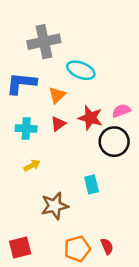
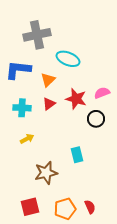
black circle: (114, 142) -> (96, 119), size x0.7
red square: (20, 248) -> (30, 207), moved

